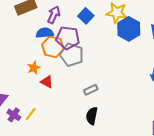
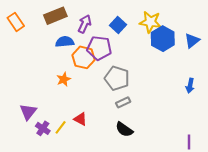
blue semicircle: (45, 33) -> (65, 42), moved
gray pentagon: (72, 55) -> (117, 78), moved
red triangle: (47, 82) -> (80, 119), moved
black semicircle: (92, 116) -> (124, 129), turned -66

